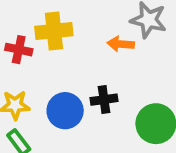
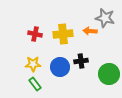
yellow cross: (54, 31) -> (63, 34), moved

